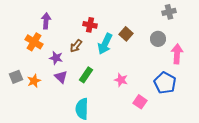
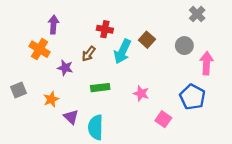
gray cross: (169, 12) -> (197, 14), turned -32
green rectangle: (86, 75) -> (100, 88), turned 49
purple triangle: (61, 77) -> (71, 117), moved
orange star: (34, 81) -> (51, 99), moved

